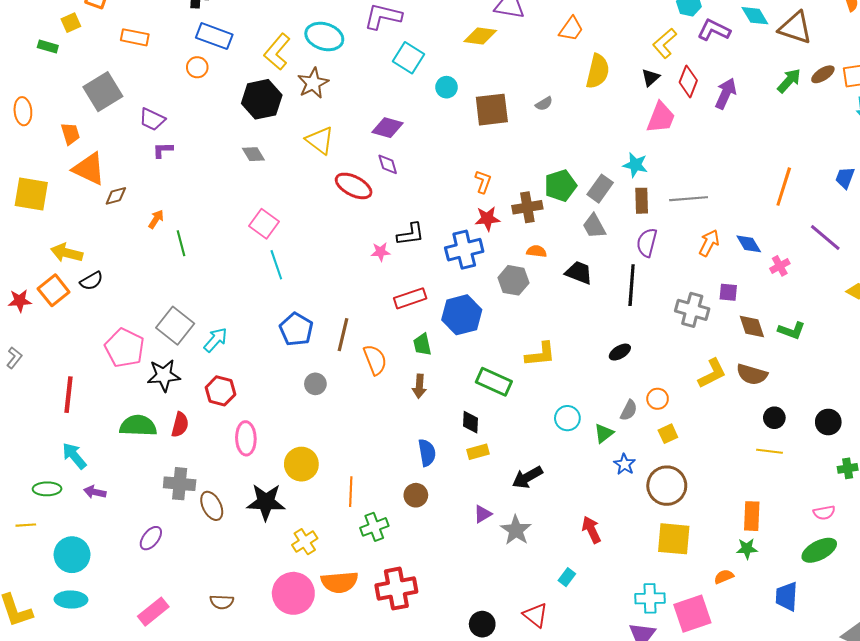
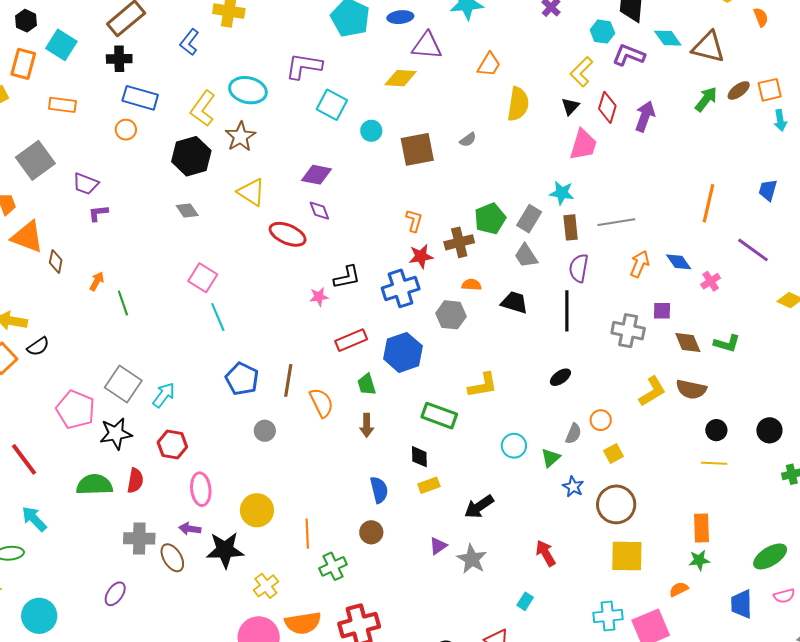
brown diamond: (116, 196) -> (56, 261), turned -60
red line: (69, 395) -> (24, 459), turned -39
purple arrow: (95, 492) -> (190, 529), moved
pink semicircle: (824, 513) -> (784, 596), moved

